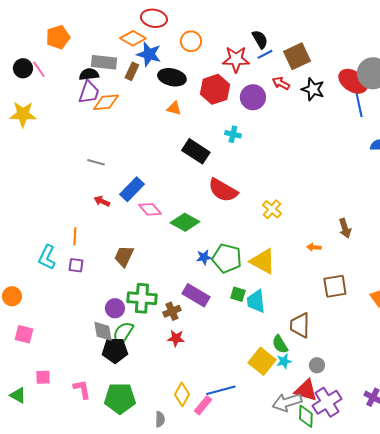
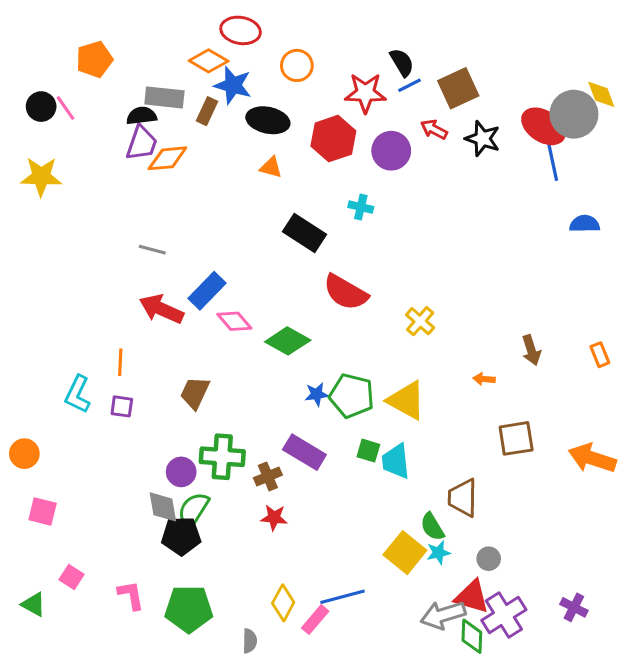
red arrow: (102, 201) -> (161, 309), size x1.8
pink square: (43, 377) -> (72, 577), turned 35

